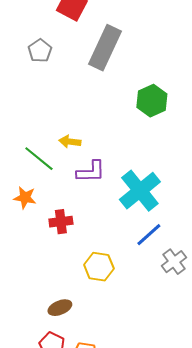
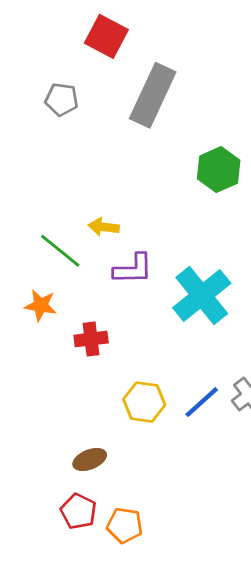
gray pentagon: (40, 51) -> (62, 99), turned -30
blue line: (149, 235) -> (202, 402), moved

